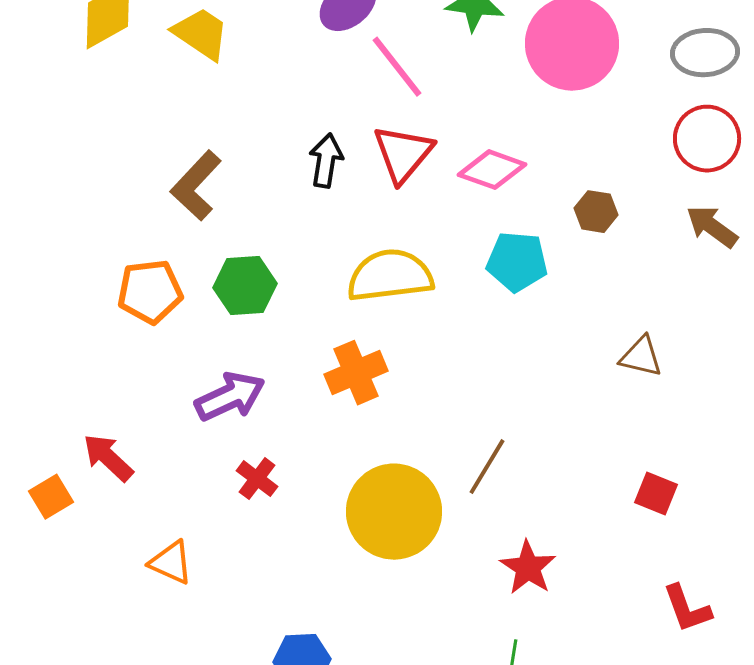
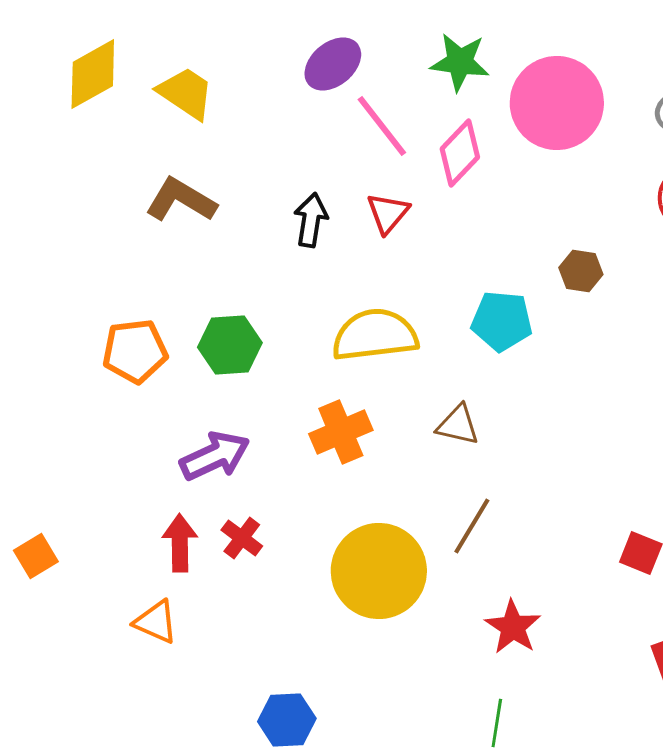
red triangle: (403, 154) -> (388, 213), size x0.7
pink diamond: (492, 170) -> (460, 153), moved, turned -66
brown L-shape: (196, 186) -> (181, 200), moved, turned 78
brown triangle: (641, 357) -> (458, 425), moved
red arrow: (108, 458) -> (180, 543), moved, turned 46

